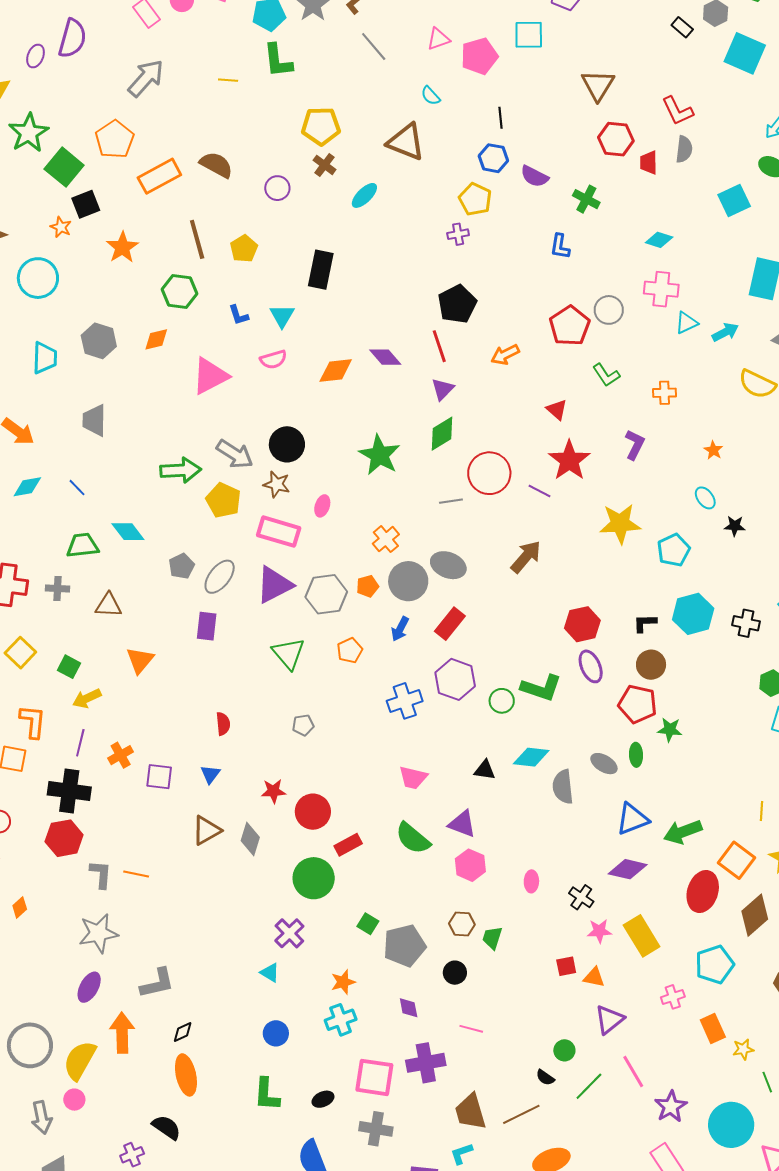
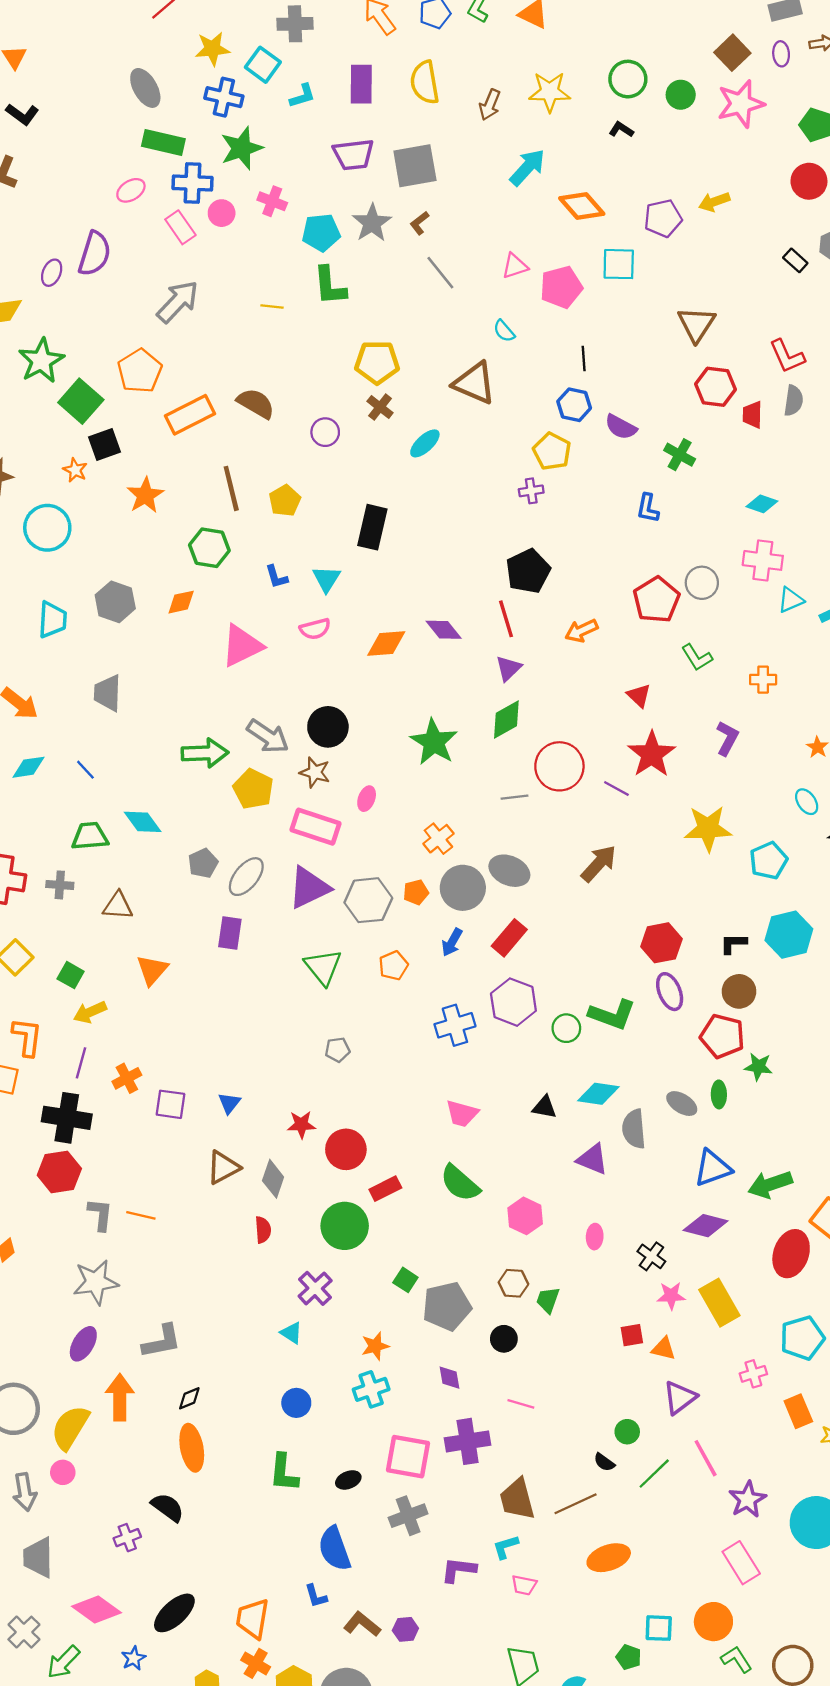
red semicircle: (223, 724) -> (263, 1230), moved
purple triangle: (462, 824) -> (592, 1159), moved
gray cross: (376, 1129) -> (408, 1516), turned -32

